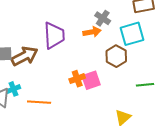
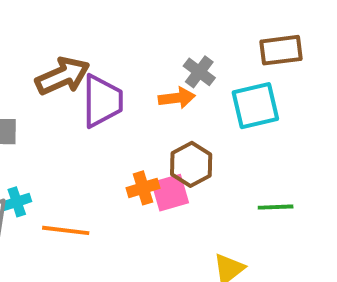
brown arrow: (25, 56) -> (63, 76), moved
brown hexagon: (116, 56) -> (191, 164), moved

